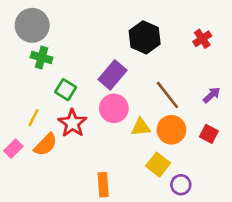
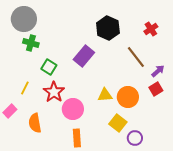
brown line: (167, 95) -> (136, 57), moved
pink circle: (114, 108) -> (73, 109), moved
red square: (209, 134) -> (156, 89), moved, turned 32
orange semicircle: (46, 145) -> (35, 123), moved, turned 126

